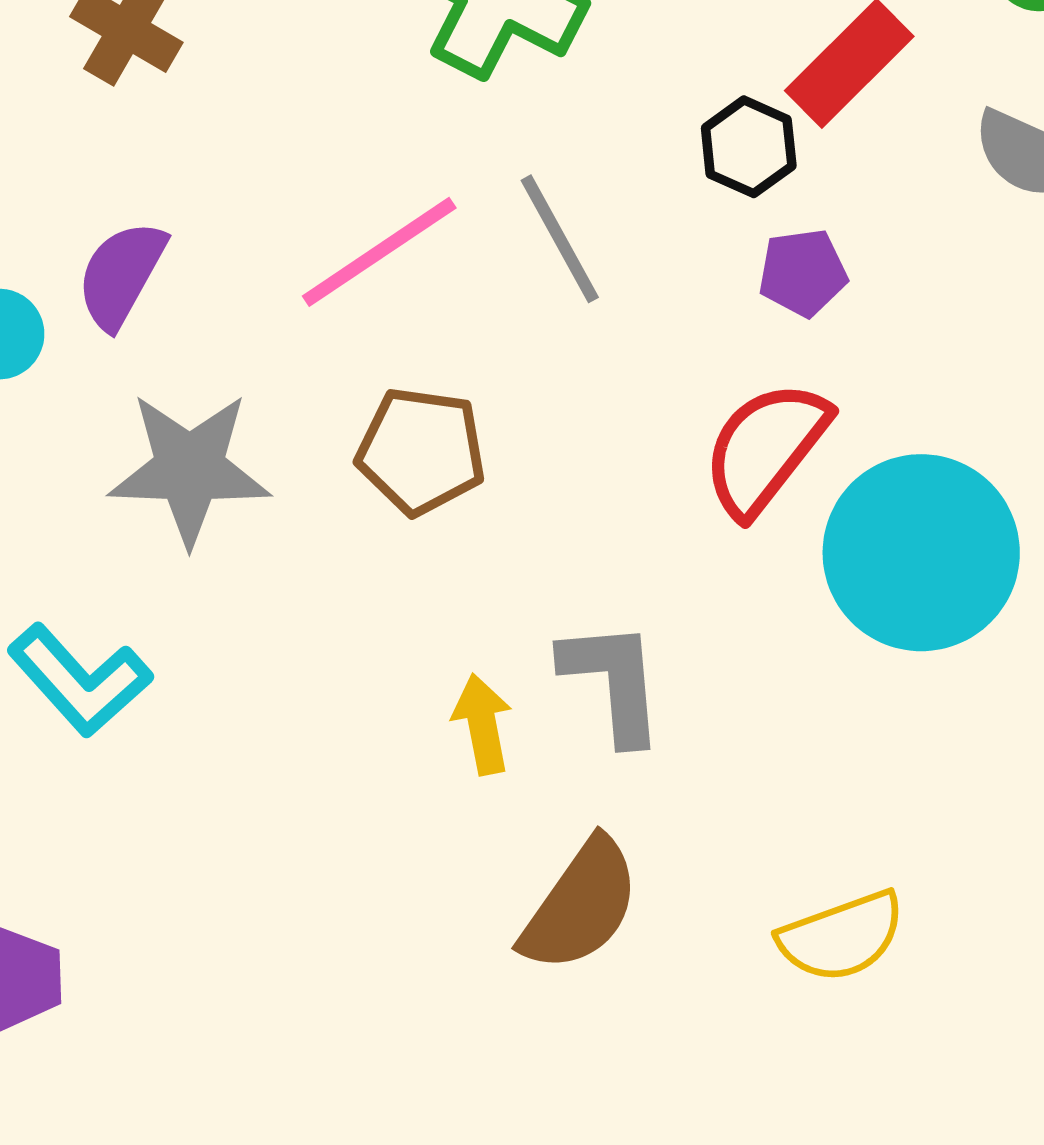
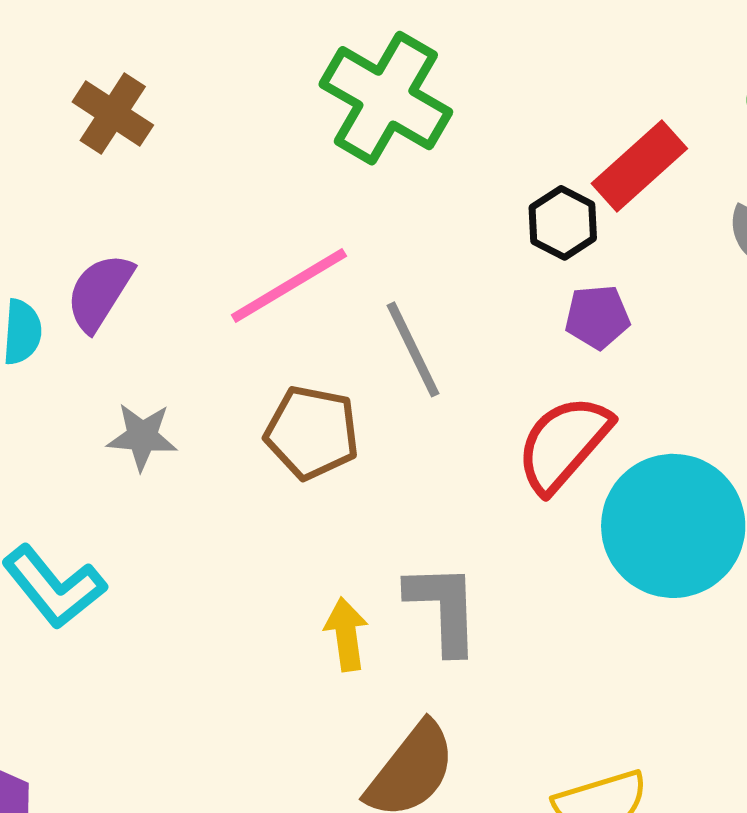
gray line: (560, 239) -> (413, 349), moved
gray star: (189, 469) -> (142, 437), size x0.6

